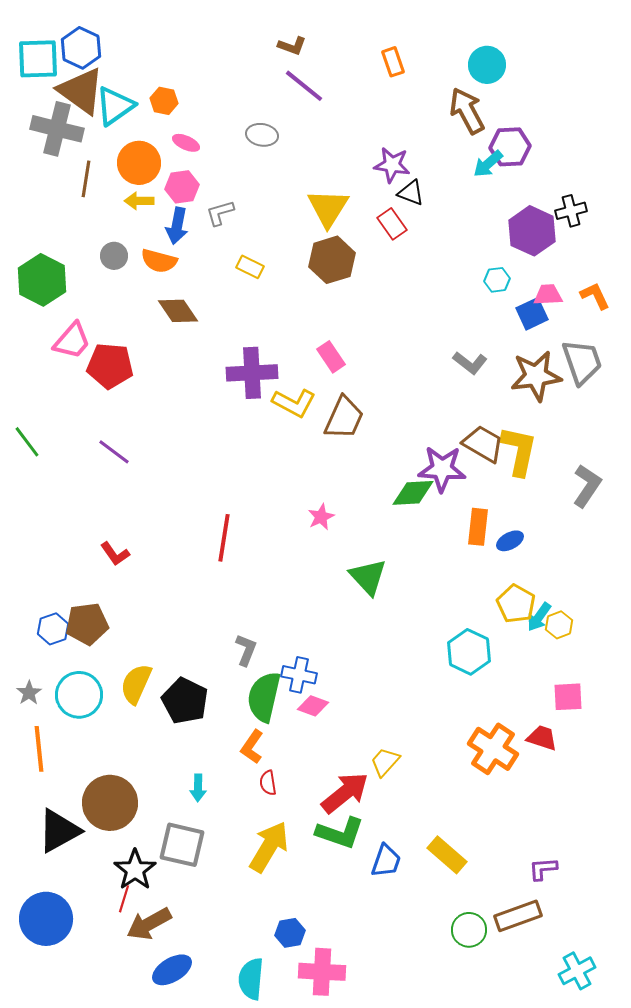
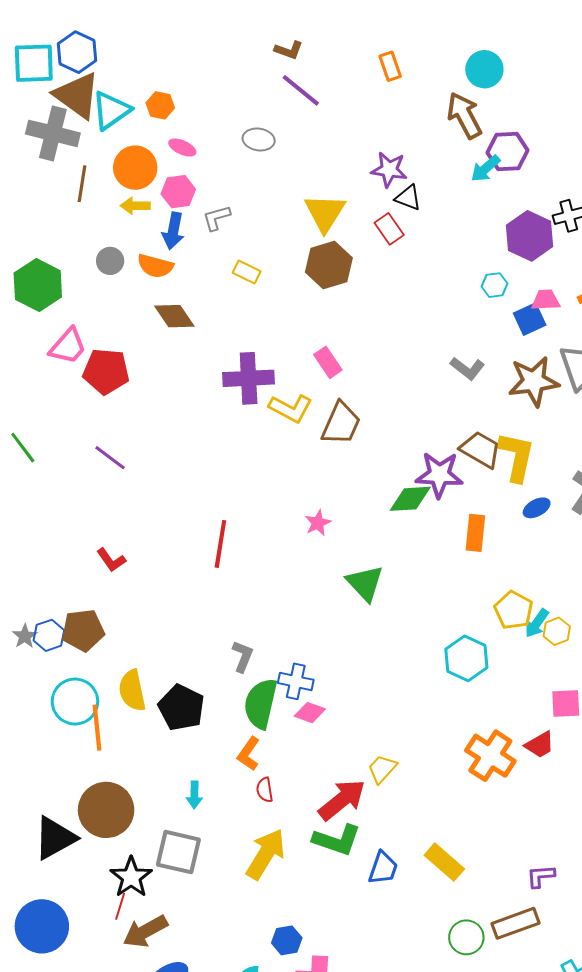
blue ellipse: (510, 541) -> (537, 508), moved
yellow semicircle: (136, 684) -> (132, 690), turned -36
gray star: (29, 693) -> (25, 636), moved
red trapezoid: (542, 738) -> (540, 745), turned 132
orange line: (39, 749) -> (97, 728), moved

